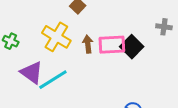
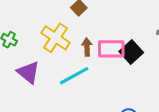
cyan line: (53, 80) -> (74, 76), moved

